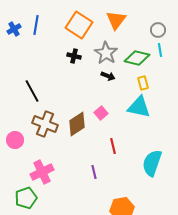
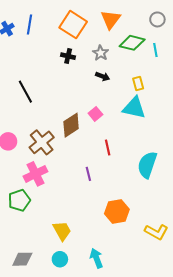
gray circle: (158, 30) -> (157, 19), moved
gray star: (106, 53) -> (101, 53), size x0.7
green diamond: (137, 58) -> (132, 43), moved
brown cross: (45, 124) -> (42, 142), moved, turned 30

